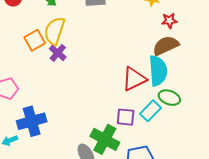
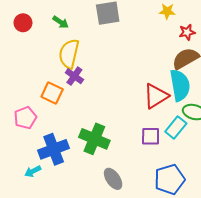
orange square: (35, 40) -> (52, 93), moved, turned -30
green cross: (105, 139) -> (94, 139), moved

